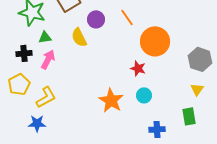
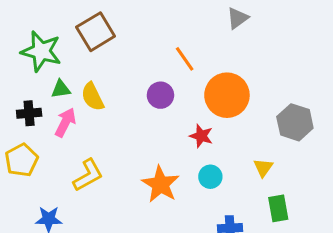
purple circle: (96, 19) -> (160, 95), moved
yellow semicircle: (79, 37) -> (93, 97), moved
yellow triangle: (197, 89) -> (263, 168), moved
yellow L-shape: (46, 97) -> (88, 175), moved

